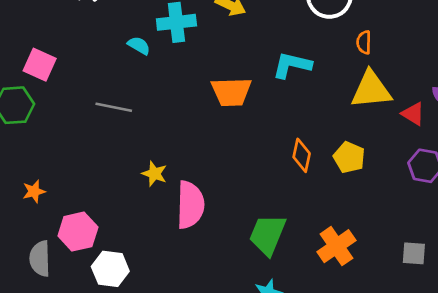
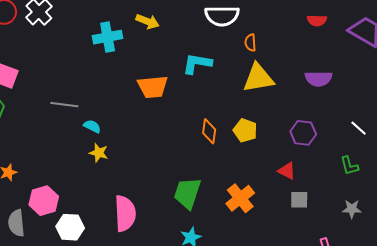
cyan semicircle: (139, 45) -> (92, 126), moved
red triangle: (413, 114) -> (287, 171), moved
pink semicircle: (190, 205) -> (125, 213), moved

